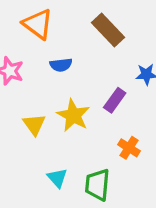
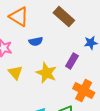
yellow triangle: (34, 124) -> (15, 73), moved
orange cross: (129, 148) -> (84, 91), size x1.5

